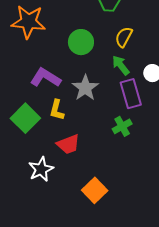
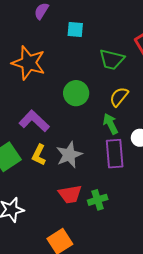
gray star: (85, 88) -> (69, 155), moved
green cross: (122, 126) -> (98, 200), moved
red trapezoid: (68, 144) -> (70, 194), moved

